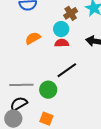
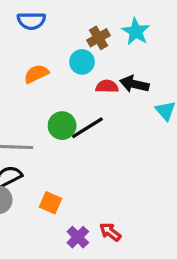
red semicircle: (62, 43) -> (107, 86), moved
green circle: (48, 90) -> (62, 126), moved

